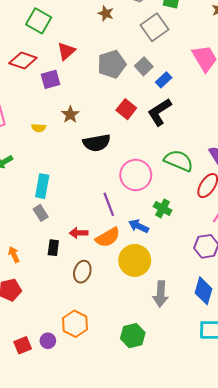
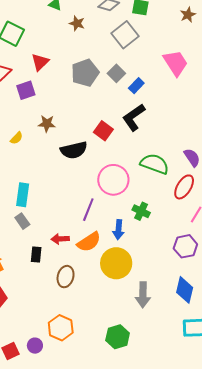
red square: (126, 109) -> (103, 131), moved
brown star: (70, 114) -> (47, 124), turned -30
yellow semicircle: (39, 128) -> (17, 138), turned -48
purple line: (109, 204) -> (88, 210), turned 45
blue arrow: (139, 226) -> (118, 230), turned -108

